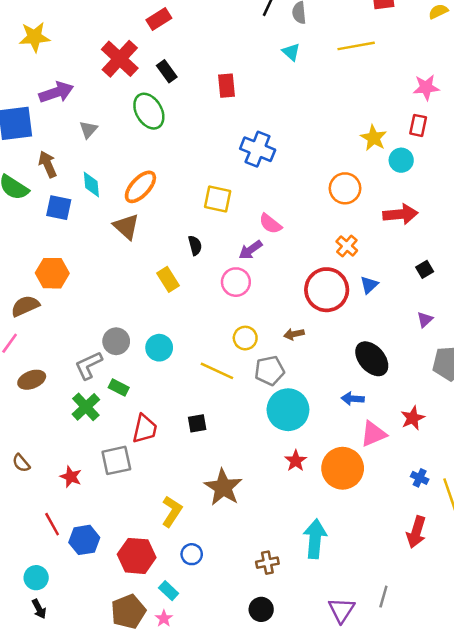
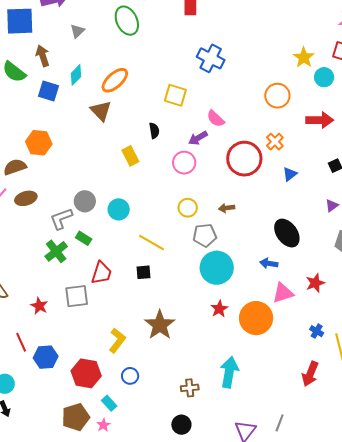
cyan diamond: (91, 185) -> (76, 75), turned 45
red circle: (327, 290) -> (244, 159), moved
yellow line: (217, 371) -> (151, 243), moved
brown ellipse: (32, 380) -> (26, 198), moved

